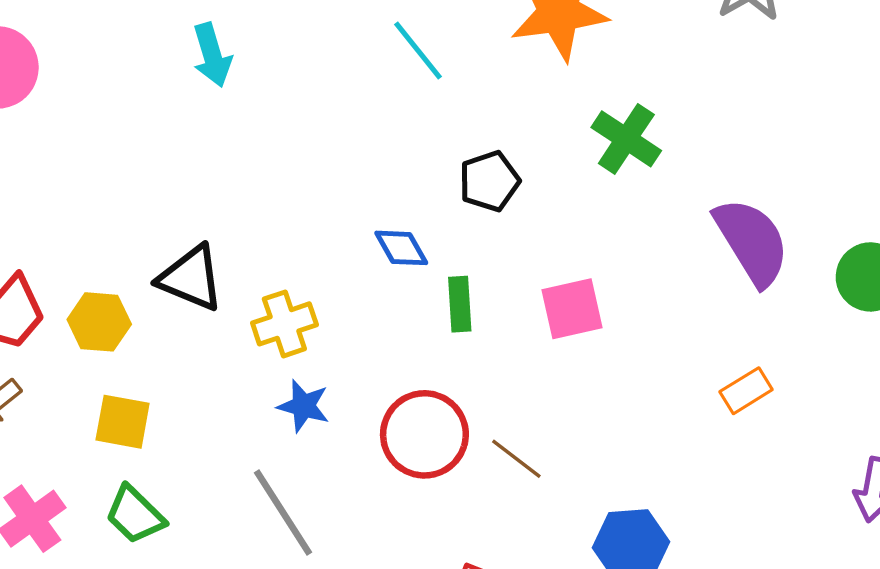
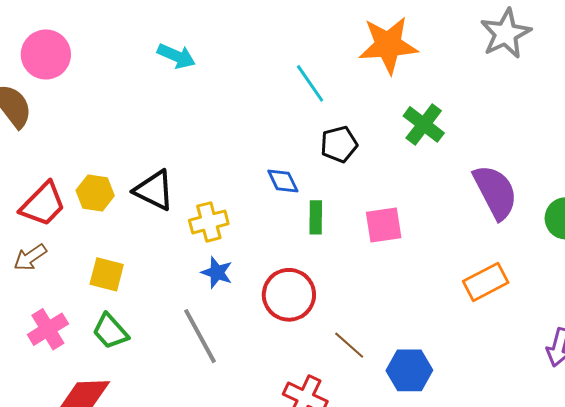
cyan line: (418, 50) -> (310, 83), moved
cyan arrow: (212, 55) -> (176, 56), turned -54
yellow hexagon: (99, 322) -> (95, 193), moved
orange rectangle: (746, 391) -> (486, 282), size x1.4
brown line: (516, 459) -> (349, 345), moved

